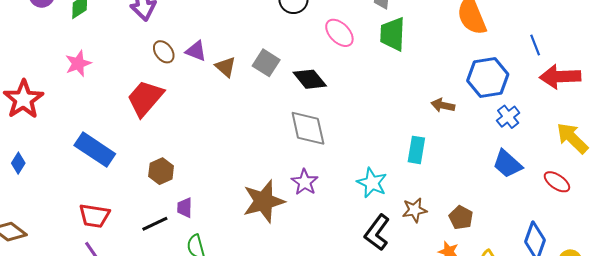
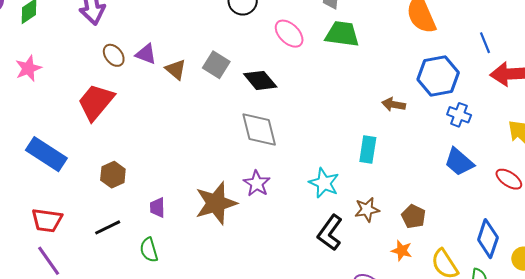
green trapezoid: (393, 34) -> (342, 34), turned 96
blue cross: (508, 117) -> (459, 115), turned -30
purple trapezoid: (185, 208) -> (157, 207), moved

